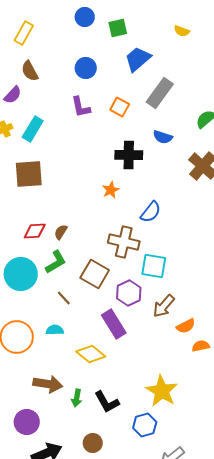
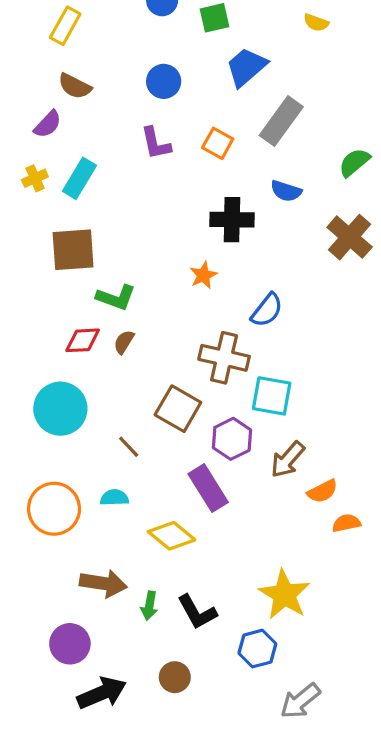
brown semicircle: (30, 71) -> (75, 86), turned -35
green L-shape: (56, 262) -> (116, 297), moved, turned 50

